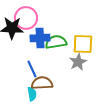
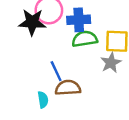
blue cross: (40, 38) -> (79, 20), moved
cyan semicircle: (32, 94) -> (43, 100), moved

